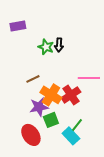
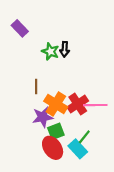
purple rectangle: (18, 26) -> (20, 28), turned 56
pink line: (89, 78) -> (95, 105), moved
brown line: (33, 79) -> (36, 86), turned -64
red ellipse: (31, 135) -> (53, 148), moved

